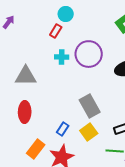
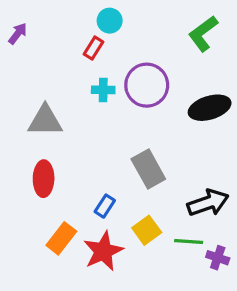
yellow square: (89, 132) -> (147, 230), moved

